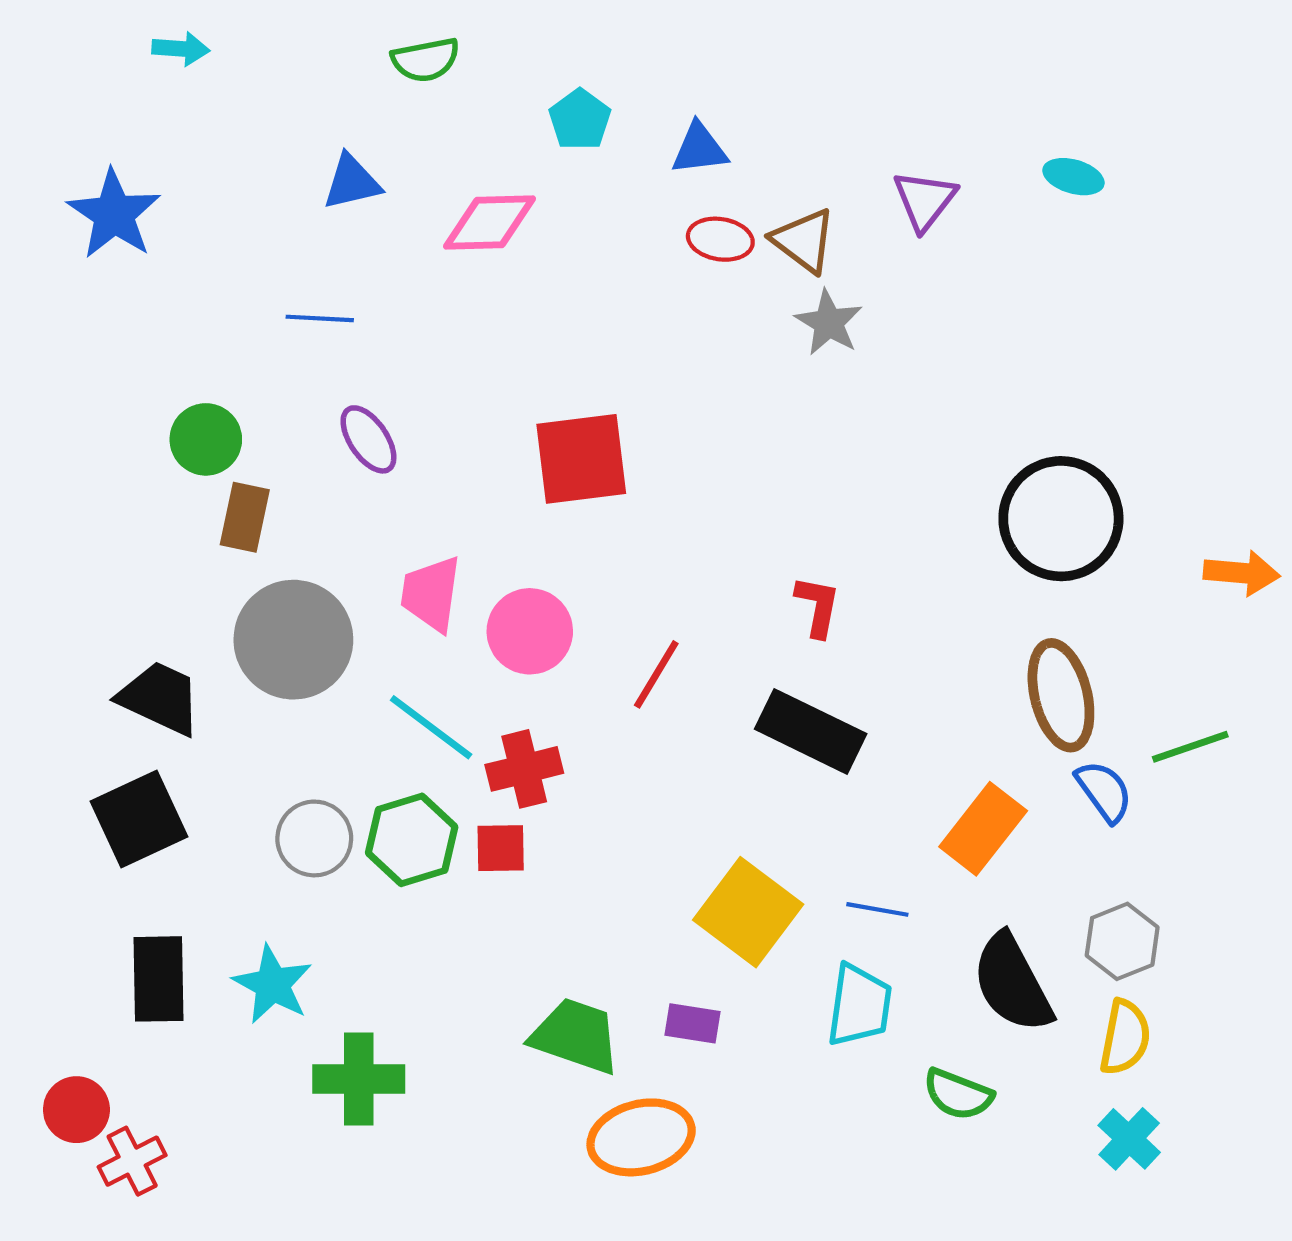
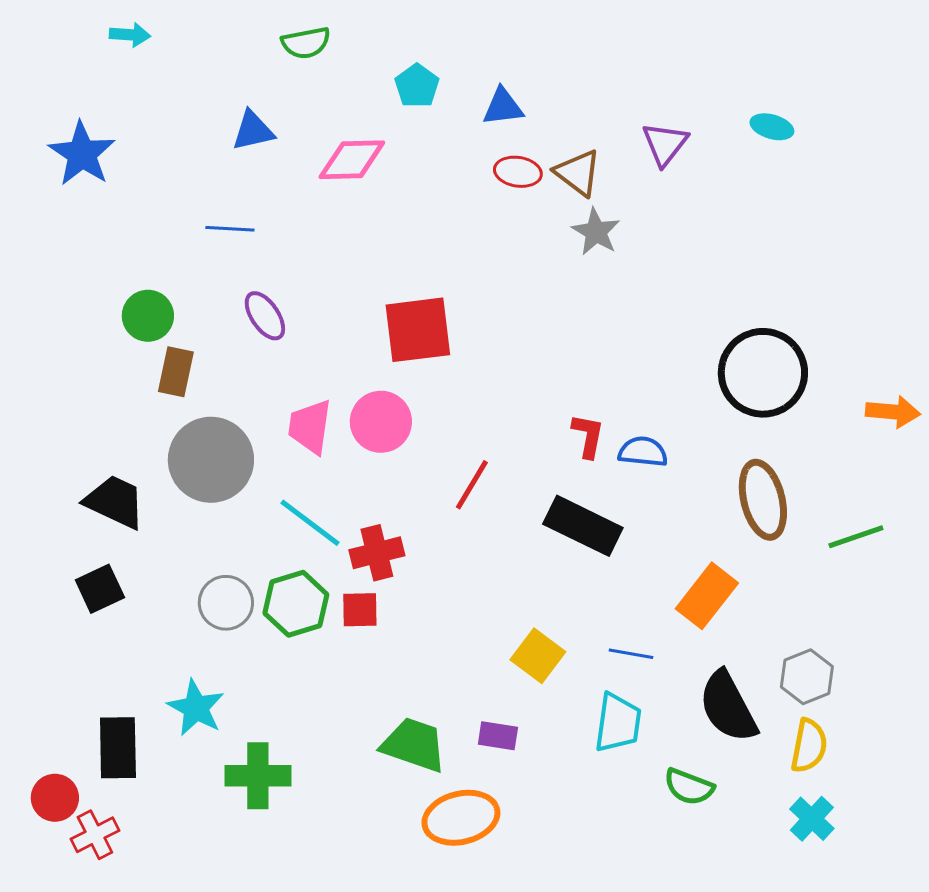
pink circle: (530, 631) -> (381, 422), moved
blue semicircle: (1104, 791) -> (643, 452), moved, turned -48
black square: (139, 819) -> (100, 589), size x0.7
yellow square: (748, 912) -> (538, 656), size x0.7
black rectangle: (159, 979) -> (118, 748), moved

